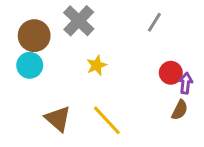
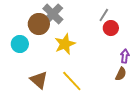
brown circle: (34, 36) -> (39, 24), moved
yellow star: (97, 65) -> (65, 44), size x1.5
red circle: (171, 73) -> (111, 28), moved

